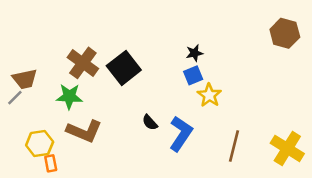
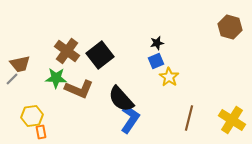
black semicircle: (150, 122) -> (121, 99), size x2.0
brown L-shape: (84, 131) -> (79, 89), moved
blue L-shape: (181, 134) -> (130, 119), moved

